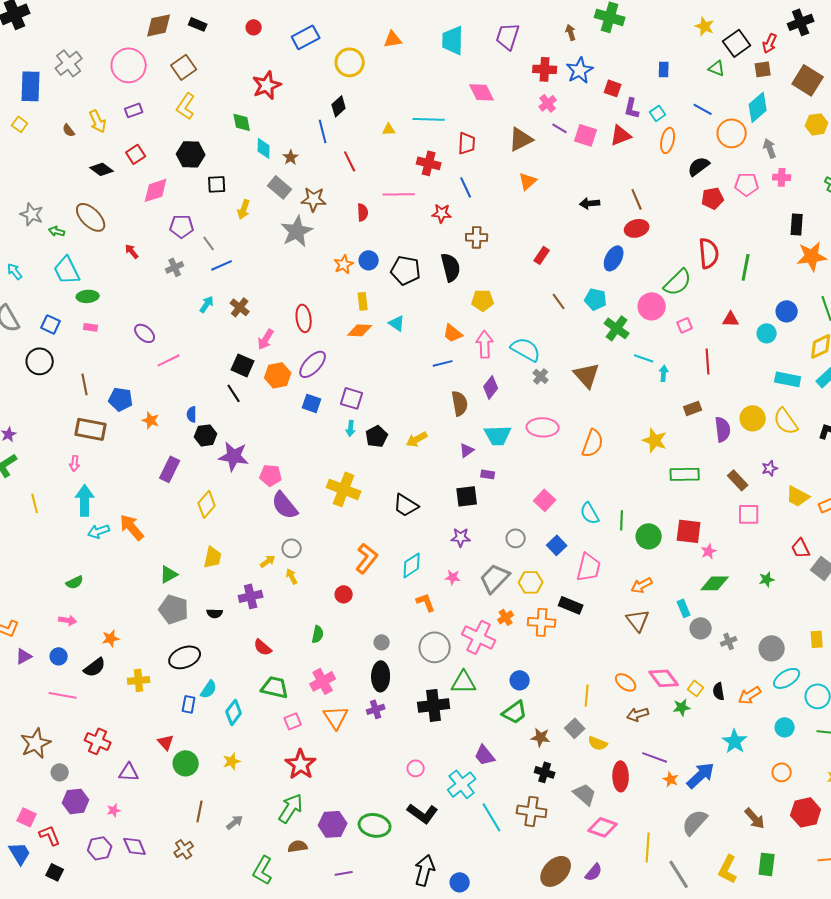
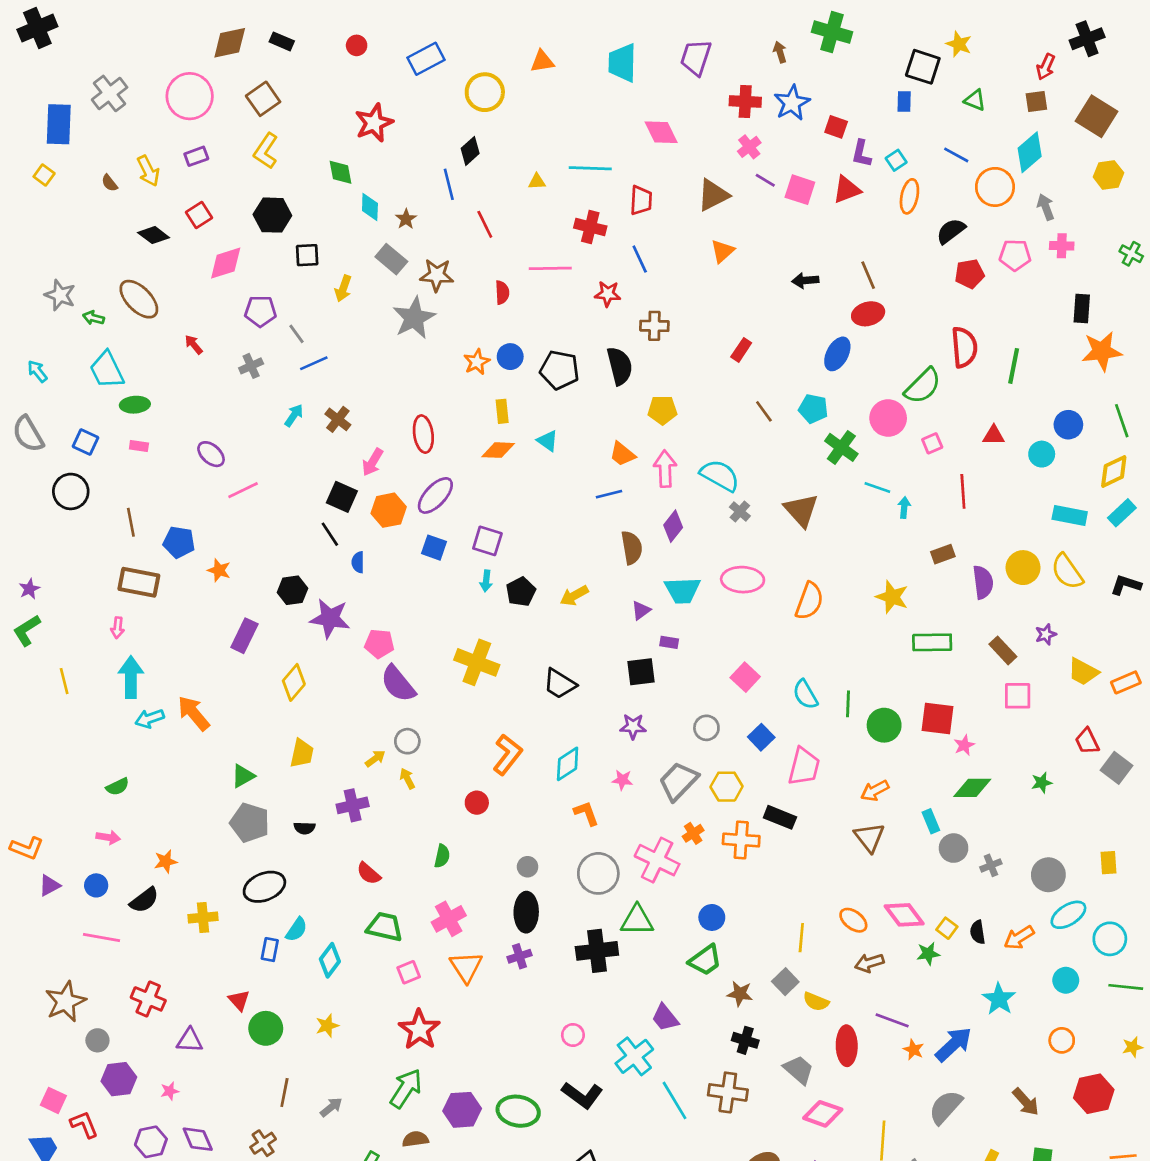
black square: (737, 43) -> (923, 67), moved, turned -36
blue semicircle: (192, 414) -> (358, 562), moved

